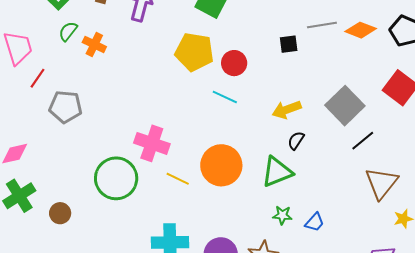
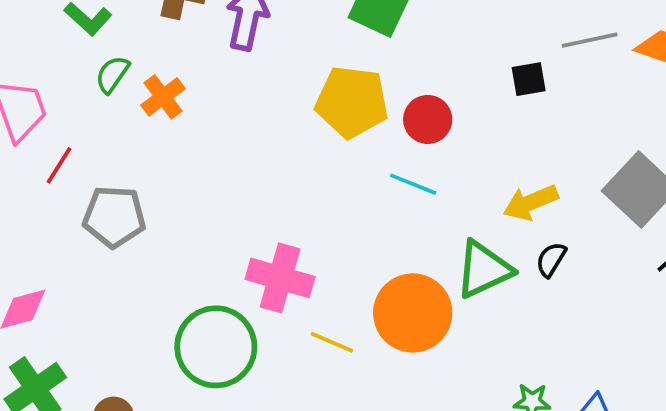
orange cross: (94, 44) -> (163, 97), turned 30
green triangle: (277, 172) -> (484, 269), moved

